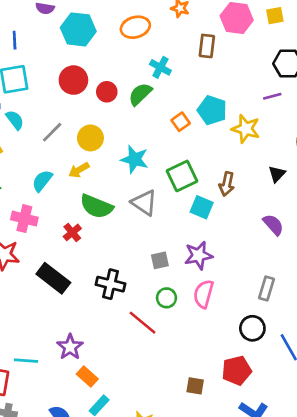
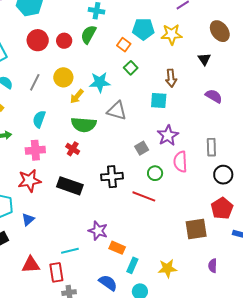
yellow arrow: (79, 170) -> (77, 96), moved
green square: (182, 176) -> (131, 68), moved, size x0.6
gray rectangle: (266, 288) -> (211, 147), moved
brown square: (195, 386) -> (196, 229), size x1.6

